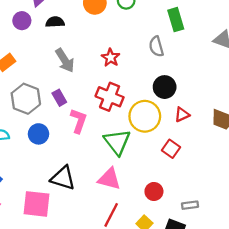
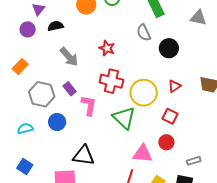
black circle: (165, 87) -> (169, 48), moved
pink triangle: (109, 179) -> (143, 154), moved
red circle: (154, 191) -> (166, 142), moved

